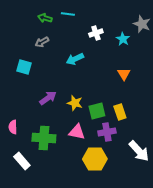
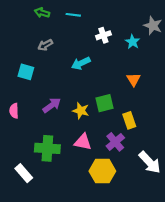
green arrow: (45, 18) -> (42, 13), moved
green square: (97, 111) -> (104, 103), moved
pink semicircle: (13, 127) -> (14, 111), moved
purple cross: (107, 132) -> (115, 142), turned -30

